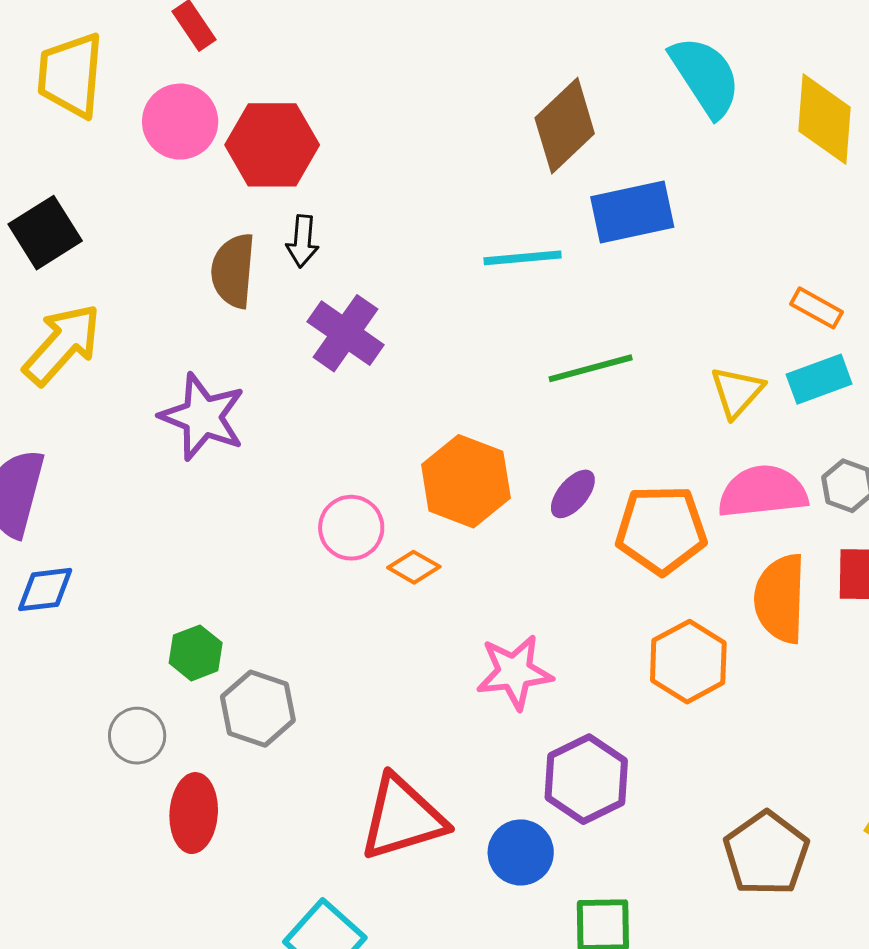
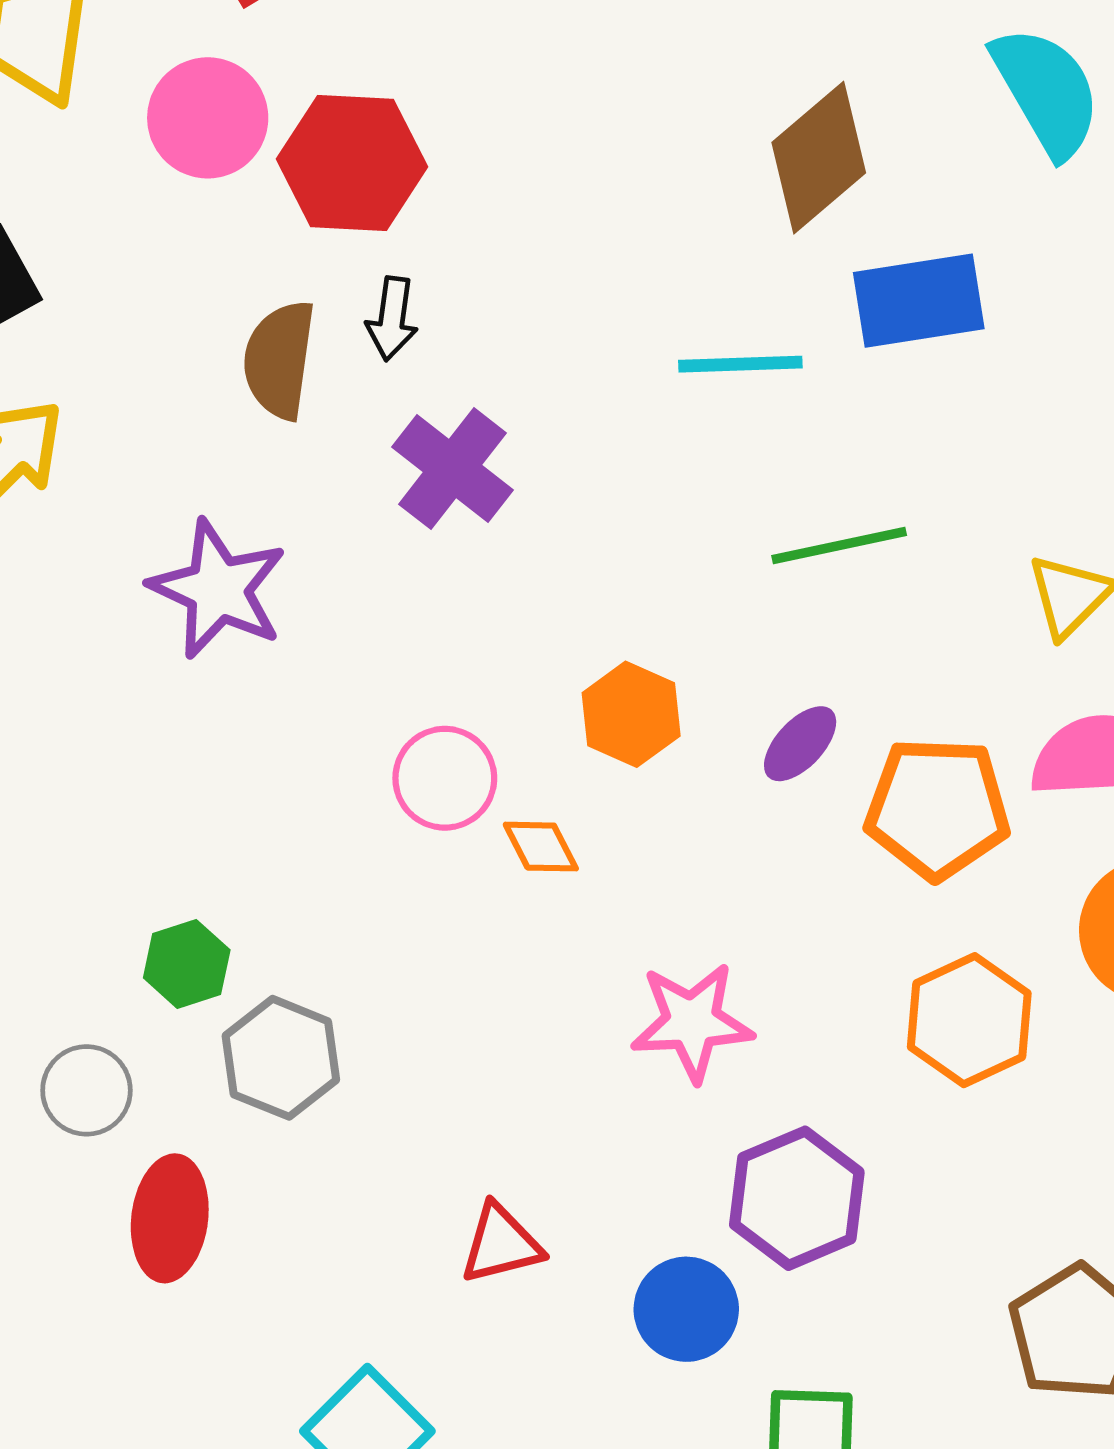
orange hexagon: (466, 481) -> (631, 714), size x0.7
orange diamond: (414, 567) -> (541, 847), turned 30
red triangle: (402, 818) -> (501, 1244), size x0.6

